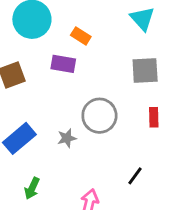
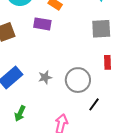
gray circle: (99, 116) -> (78, 80), moved

